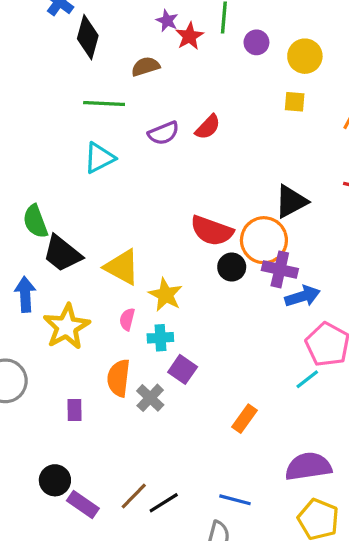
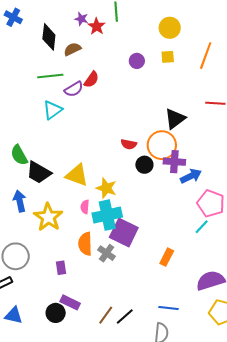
black diamond: (88, 37) -> (49, 37), moved
purple circle: (256, 42) -> (137, 61), moved
red semicircle: (208, 127) -> (91, 80), moved
purple semicircle: (164, 133) -> (74, 89), moved
red semicircle: (212, 231) -> (129, 144), size x0.6
cyan cross: (160, 338) -> (107, 215), size x1.8
purple square: (183, 369) -> (124, 232), size x1.6
purple rectangle: (83, 505) -> (70, 302), moved

